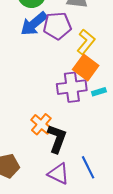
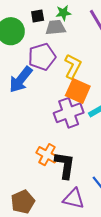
blue arrow: (34, 24) -> (21, 80), moved

